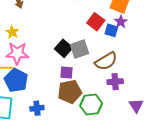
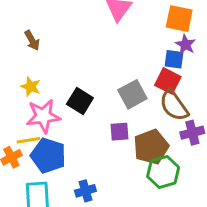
red square: (96, 22) -> (168, 81), moved
black square: (64, 48) -> (80, 101), moved
brown semicircle: (106, 61) -> (174, 105), turned 95
brown pentagon: (70, 92) -> (151, 147), moved

